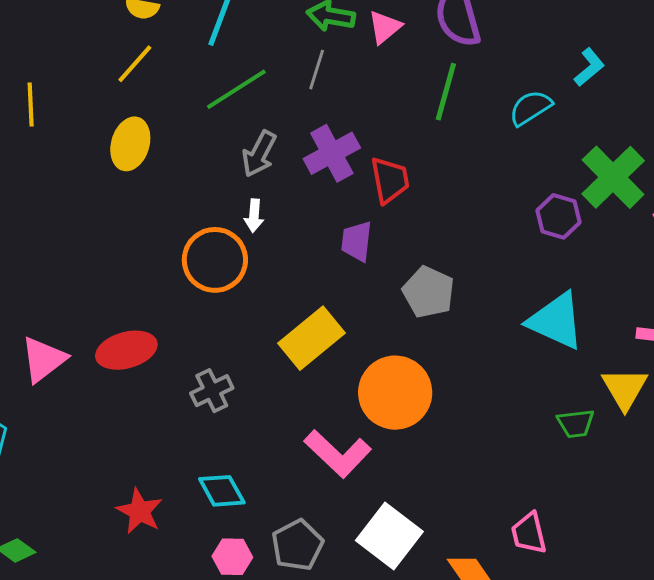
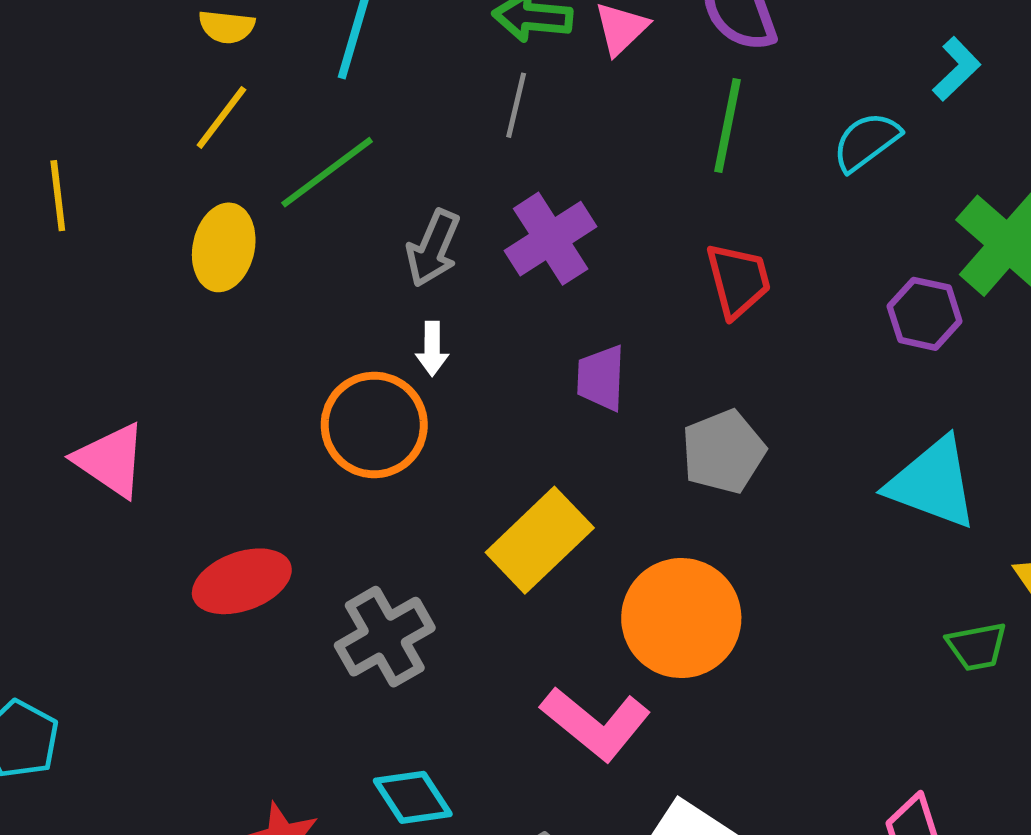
green line: (236, 89) -> (327, 172), moved
red trapezoid: (390, 180) -> (738, 280), moved
gray pentagon: (429, 292) -> (723, 452), turned 30
pink triangle: (43, 359) -> (111, 460), moved, turned -44
gray cross: (212, 391) -> (385, 637), size x1.4

